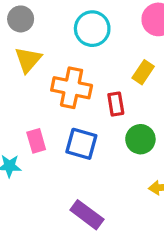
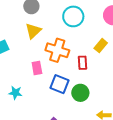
green circle: (140, 139) -> (80, 93), moved
pink rectangle: (36, 141) -> (37, 68), moved

